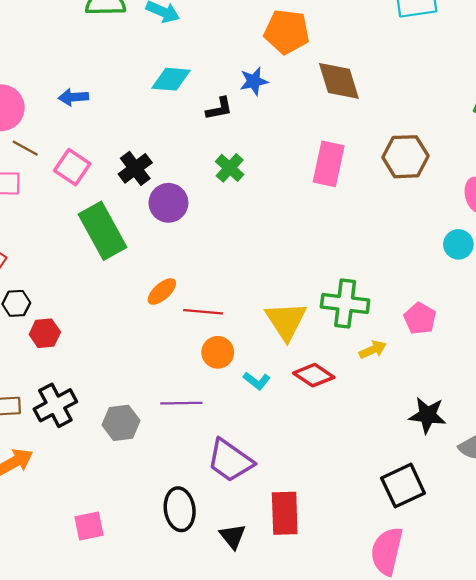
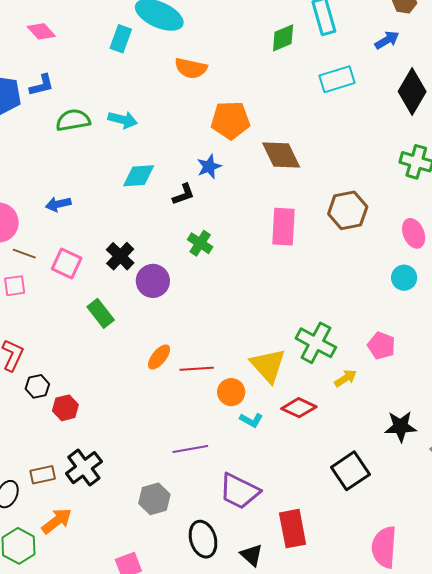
green rectangle: (102, 231) -> (101, 313), size x0.6
green cross: (345, 303) -> (316, 343), turned 30
orange circle: (218, 352) -> (231, 392), moved
gray hexagon: (121, 423) -> (154, 499), moved
black square: (403, 486) -> (350, 471), moved

